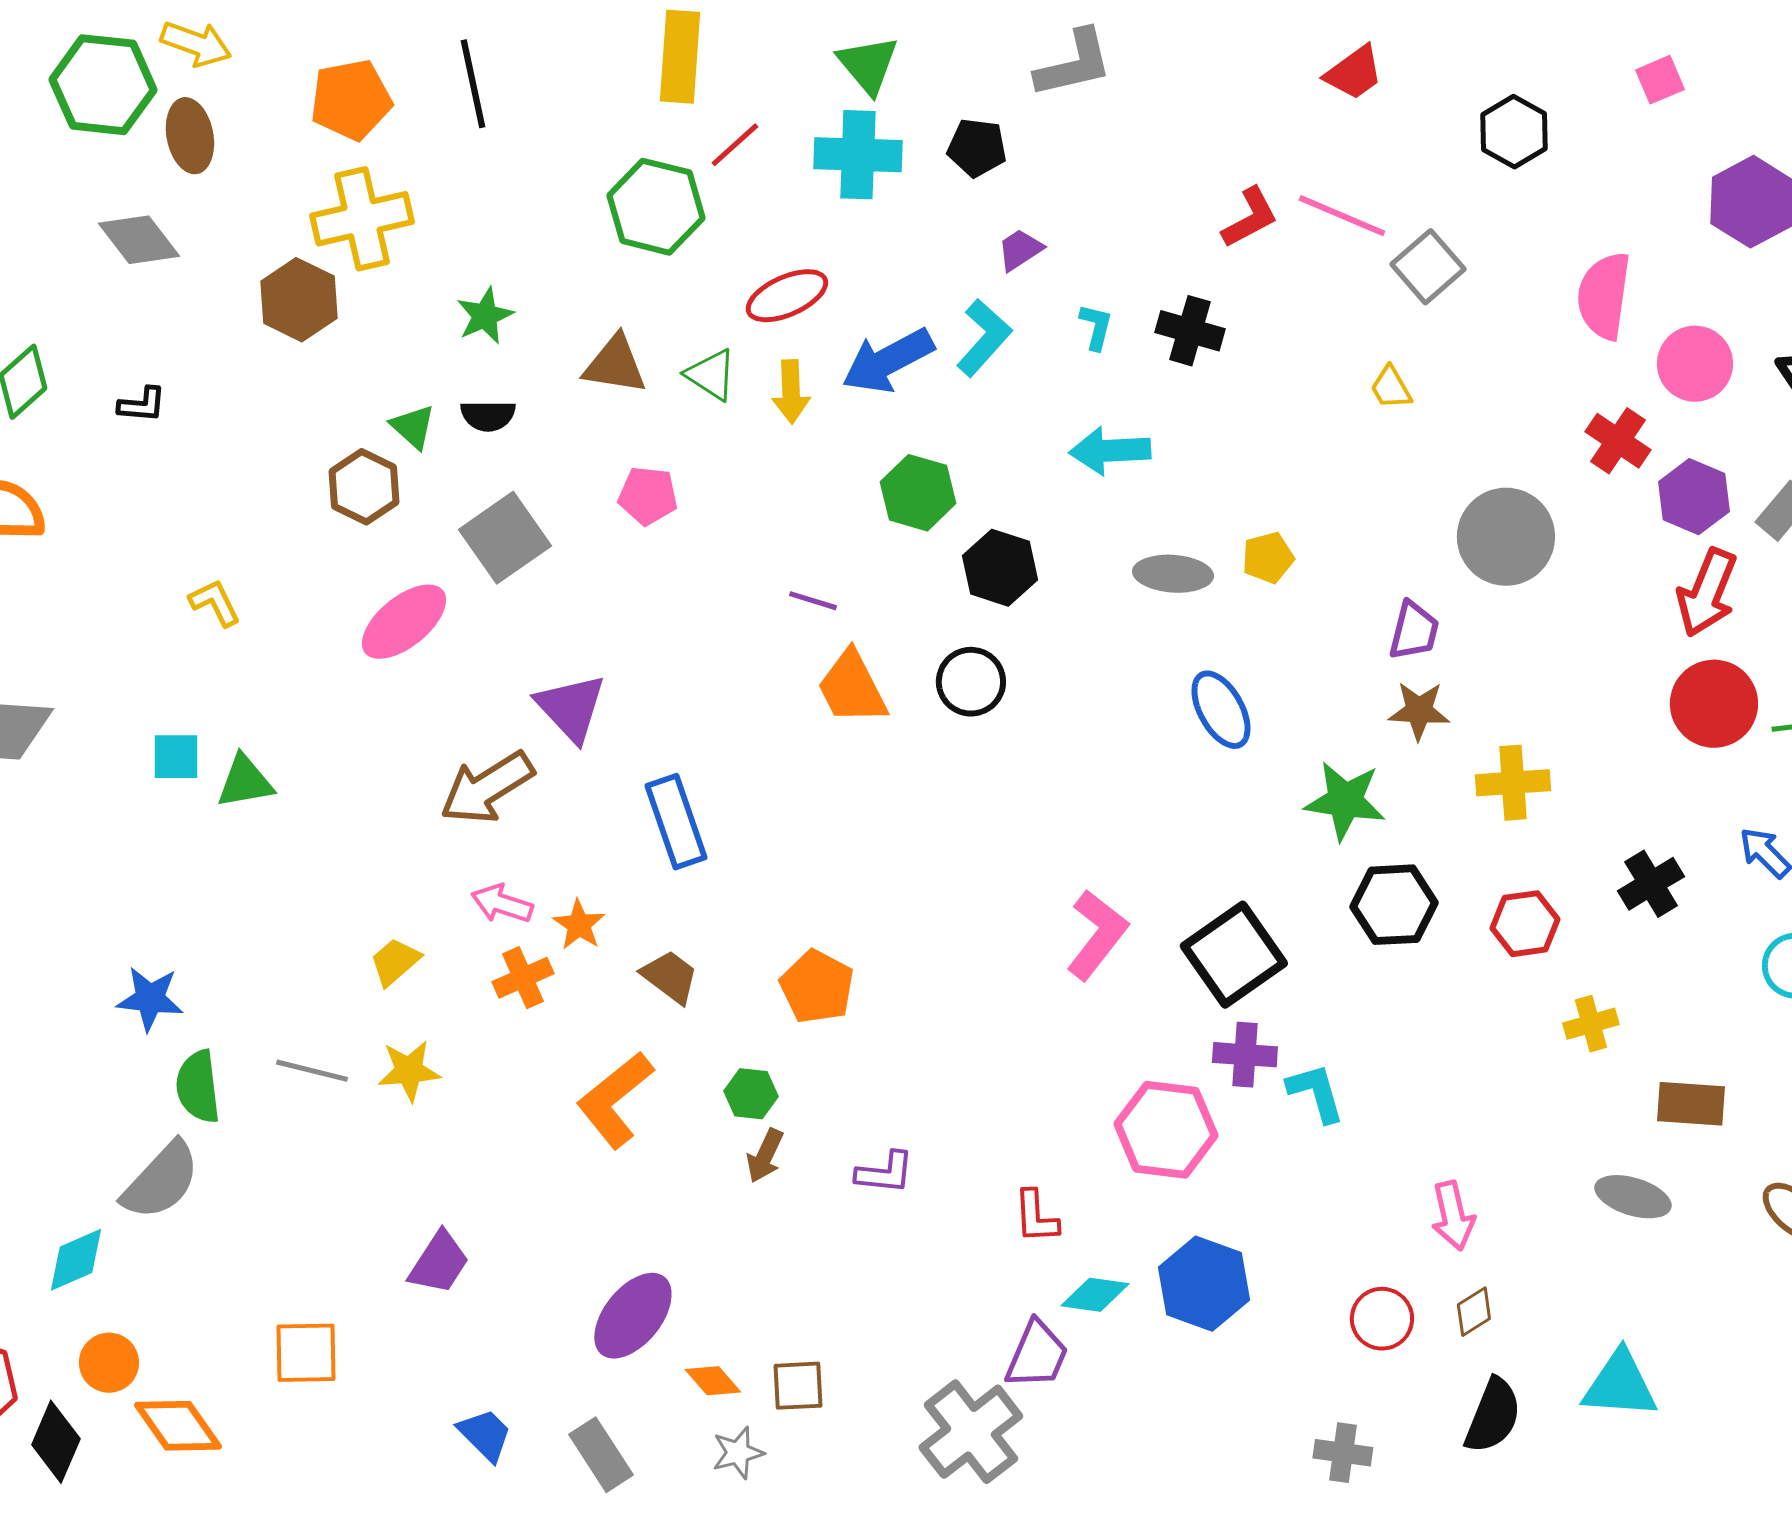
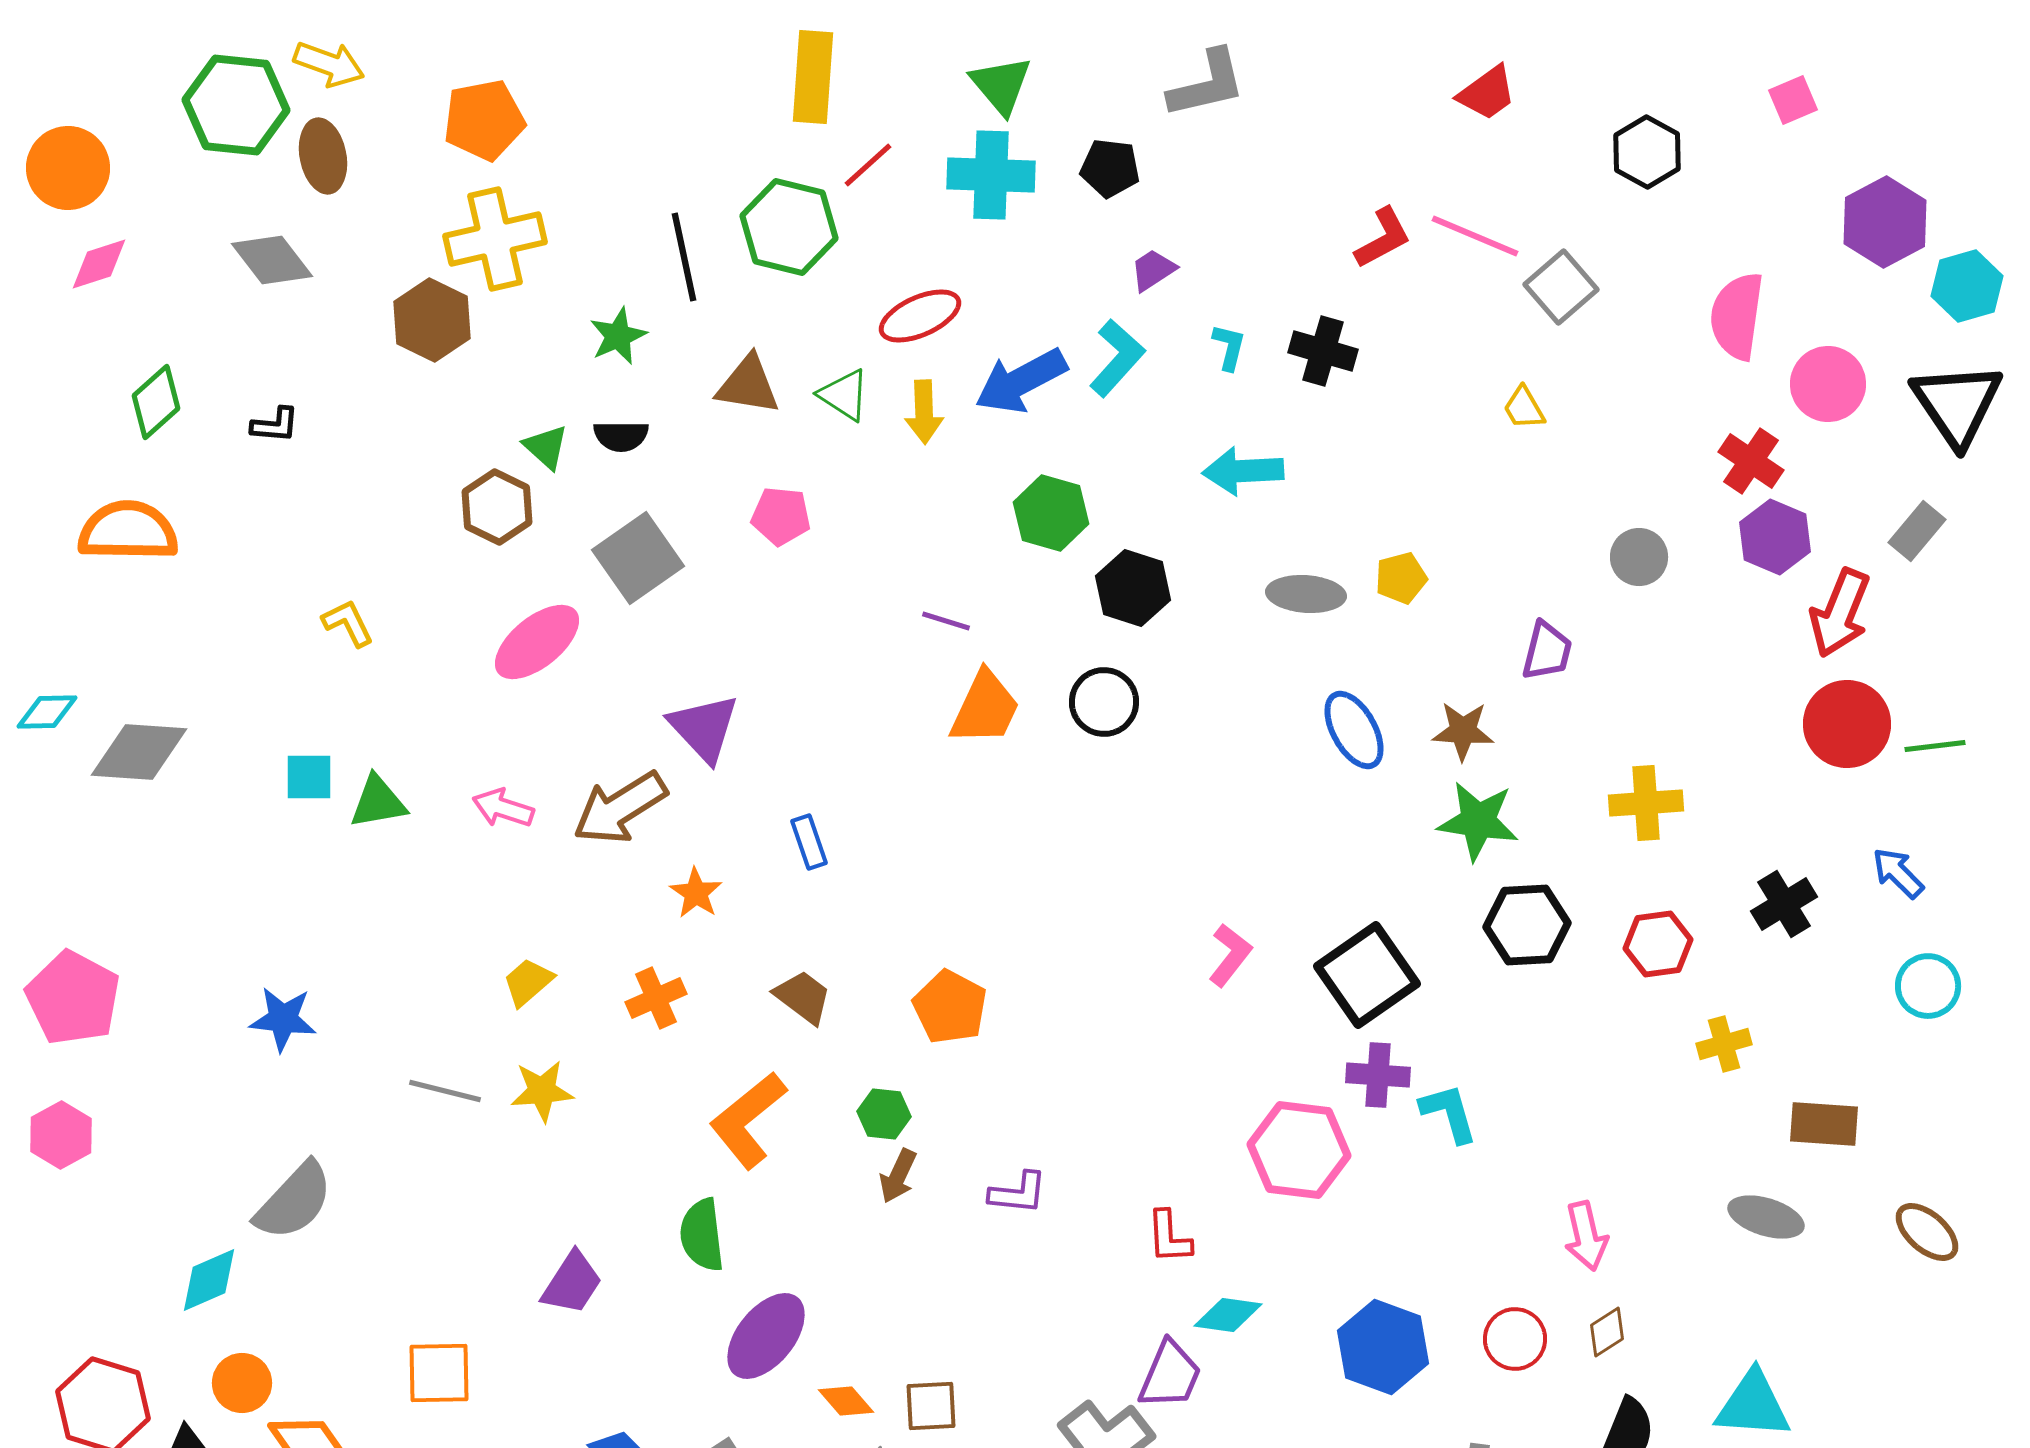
black line: (473, 84) -> (684, 257), moved
purple hexagon: (1694, 497) -> (1775, 537), moved
gray circle: (1506, 537) -> (1639, 557), size x0.6
orange trapezoid: (852, 688) -> (985, 708), turned -128
brown star: (1419, 711) -> (1463, 731), moved
blue rectangle: (676, 822) -> (809, 842), size x0.6
pink arrow: (502, 904) -> (503, 808), moved
orange star: (579, 925) -> (696, 893), moved
pink L-shape: (1097, 935) -> (1230, 955), size x0.7
green semicircle: (198, 1087) -> (702, 1235), moved
blue hexagon: (1204, 1284) -> (1383, 1347), moved

